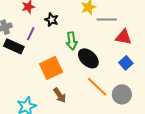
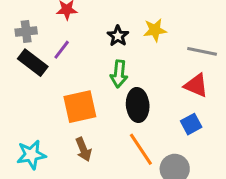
black star: (52, 20) -> (118, 36), moved
gray line: (107, 20) -> (202, 51), moved
black ellipse: (88, 58) -> (138, 105), turned 30

